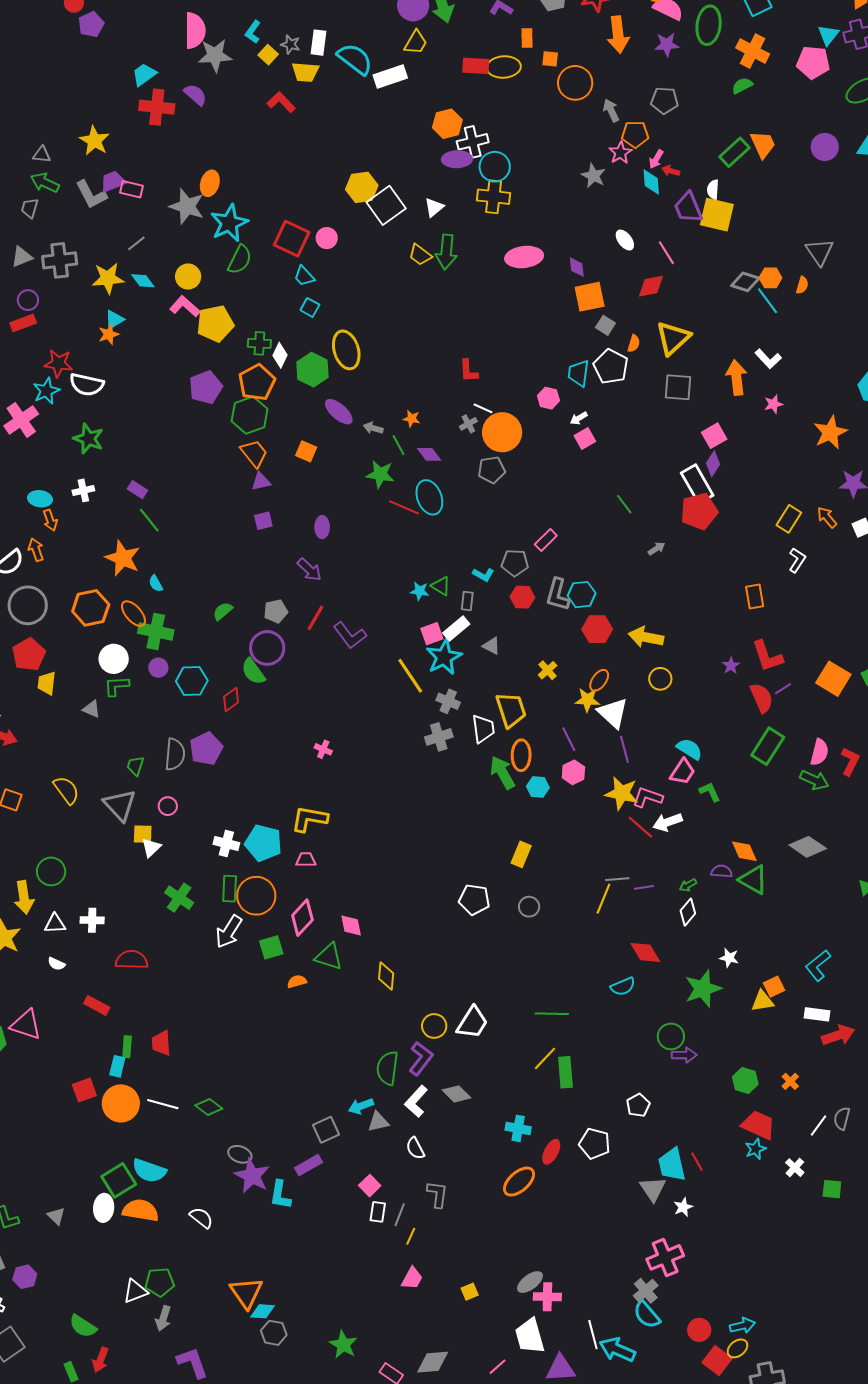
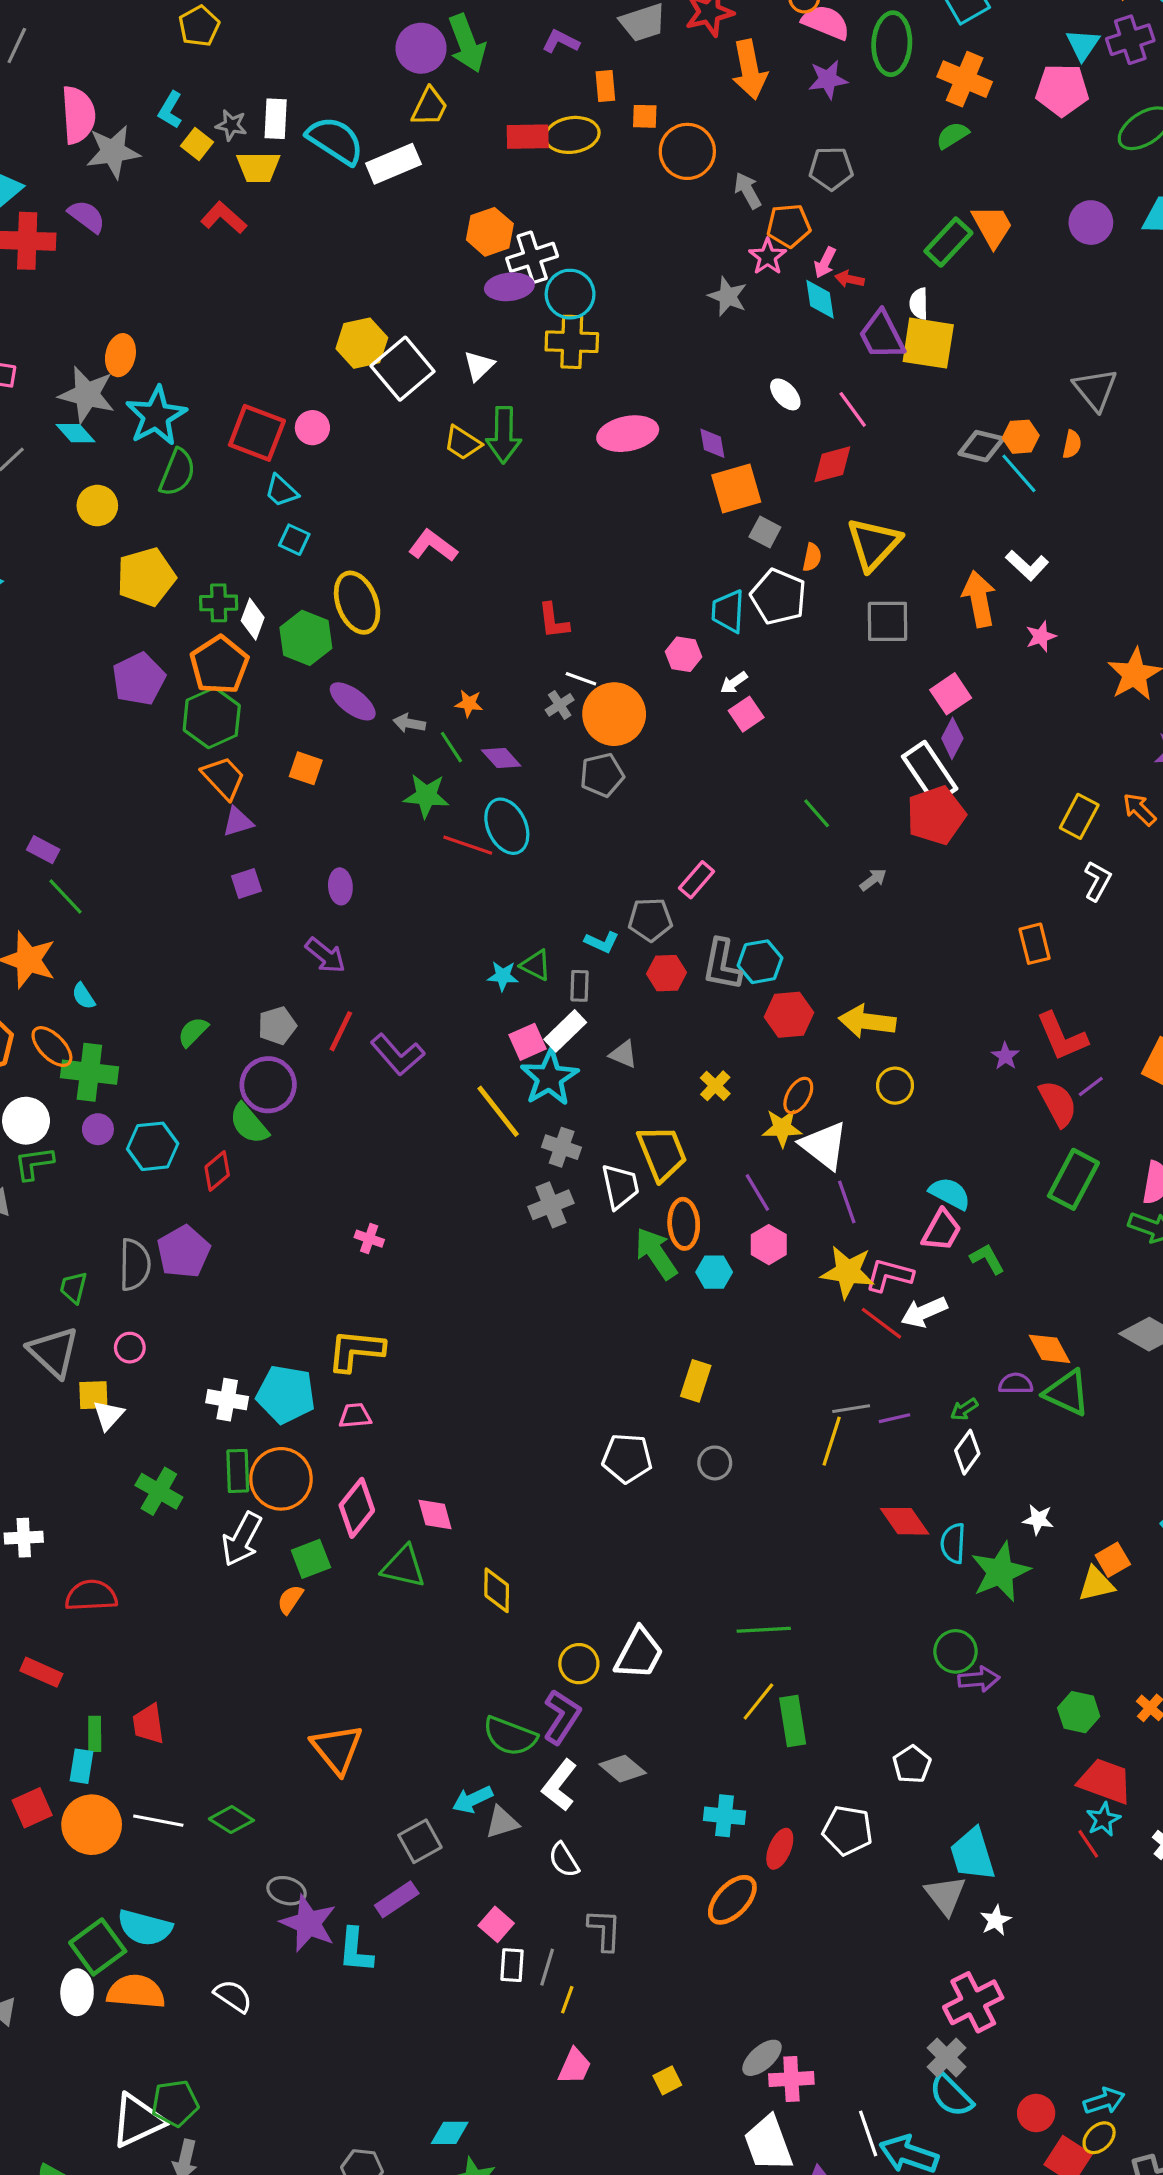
cyan diamond: (143, 281) -> (76, 433), moved
pink L-shape: (185, 306) -> (433, 546), moved
orange semicircle: (297, 981) -> (290, 1599), moved, turned -36
cyan semicircle: (623, 987) -> (953, 1543), moved, turned 120
green semicircle: (387, 1068) -> (510, 1736), turned -72
red line: (697, 1162) -> (1088, 1844), moved
white triangle: (135, 1291) -> (137, 2120), size x1.4
orange triangle: (246, 1293) -> (337, 1749), moved
cyan diamond: (263, 1311) -> (450, 2133), moved

